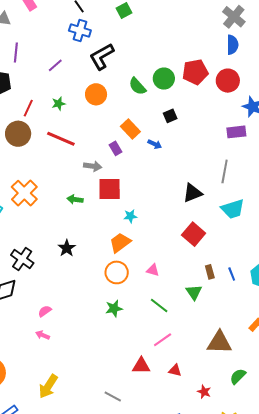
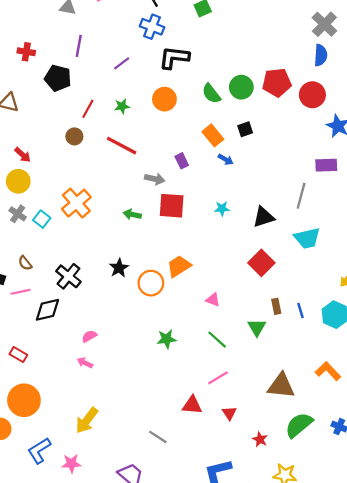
black L-shape: (102, 57) -> (174, 58), turned 32
orange rectangle: (130, 129) -> (213, 135), moved
purple rectangle: (236, 132) -> (326, 165), moved
brown circle: (18, 134) -> (74, 136), size x0.6
cyan star: (130, 216) -> (222, 209), moved
orange circle: (117, 272) -> (151, 283), moved
red triangle: (175, 370) -> (229, 413), turned 40
green semicircle: (238, 376) -> (299, 425), size x1.5

